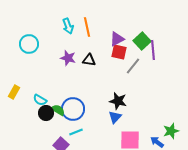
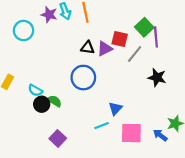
purple triangle: (117, 39) -> (105, 49), moved
purple star: (68, 58) -> (49, 14), moved
black star: (118, 101) -> (157, 78), moved
blue circle: (73, 109) -> (83, 78), moved
cyan line: (76, 132) -> (101, 126), moved

